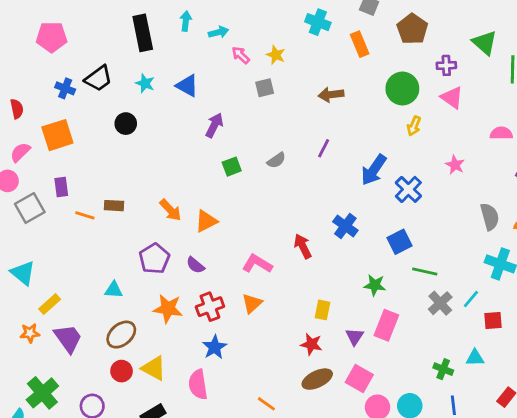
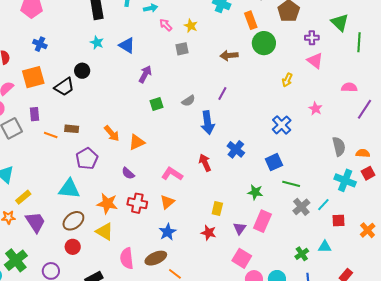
black trapezoid: (98, 78) -> (64, 87), moved
green circle: (402, 89) -> (264, 43), moved
blue arrow: (374, 170) -> (208, 123), moved, turned -45
purple pentagon: (154, 259) -> (87, 159), moved
cyan triangle: (114, 290) -> (69, 189), size x1.6
red cross: (210, 307) -> (137, 203), turned 30
blue star: (215, 347) -> (168, 232), moved
yellow triangle: (154, 368) -> (105, 232), moved
green cross: (443, 369) -> (302, 254), turned 32
brown ellipse: (317, 379) -> (156, 258), moved

